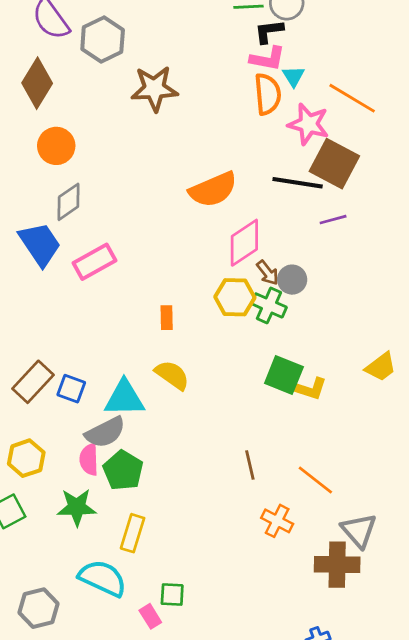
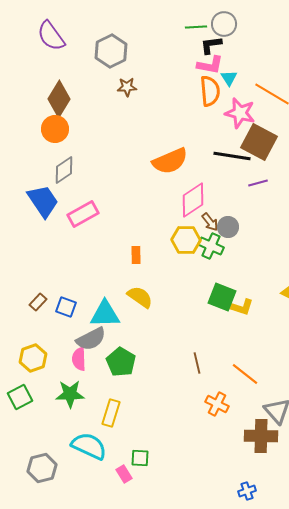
gray hexagon: (103, 40) -> (111, 51), moved
brown diamond: (37, 83) -> (59, 99), moved
brown star: (154, 89) -> (127, 87), size x0.6
brown rectangle: (33, 382) -> (38, 302), size x0.6
green pentagon: (123, 470) -> (121, 362), moved

